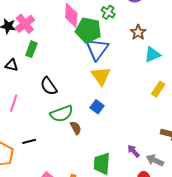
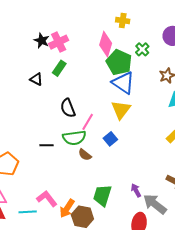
blue triangle: (97, 49) -> (123, 83), turned -45
pink line: (14, 103) -> (88, 122), moved
brown semicircle: (76, 128) -> (85, 155), turned 144
black line: (29, 141) -> (47, 145), moved
gray arrow: (155, 160) -> (155, 204), size x1.4

